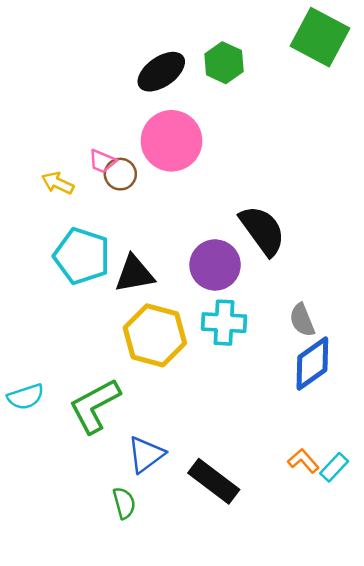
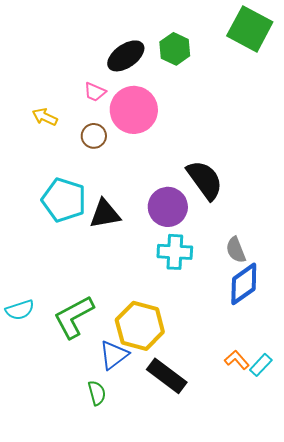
pink trapezoid: (102, 161) -> (95, 92), moved
yellow arrow: (58, 183) -> (45, 117), moved
yellow hexagon: (155, 335) -> (140, 326), moved

